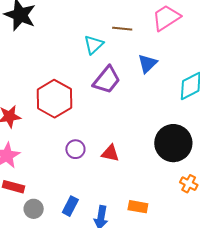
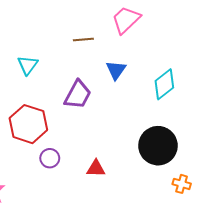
cyan triangle: (94, 45) -> (28, 65), moved
purple circle: (75, 149) -> (50, 158), moved

